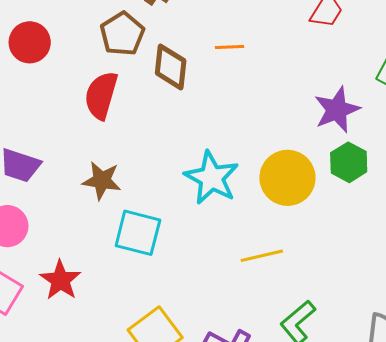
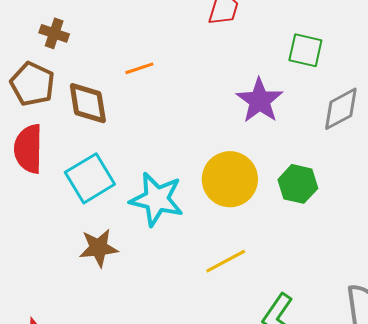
green hexagon: (349, 162) -> (298, 184), moved
brown star: (102, 180) -> (99, 248), moved
cyan square: (138, 233) -> (90, 178), moved, turned -30

